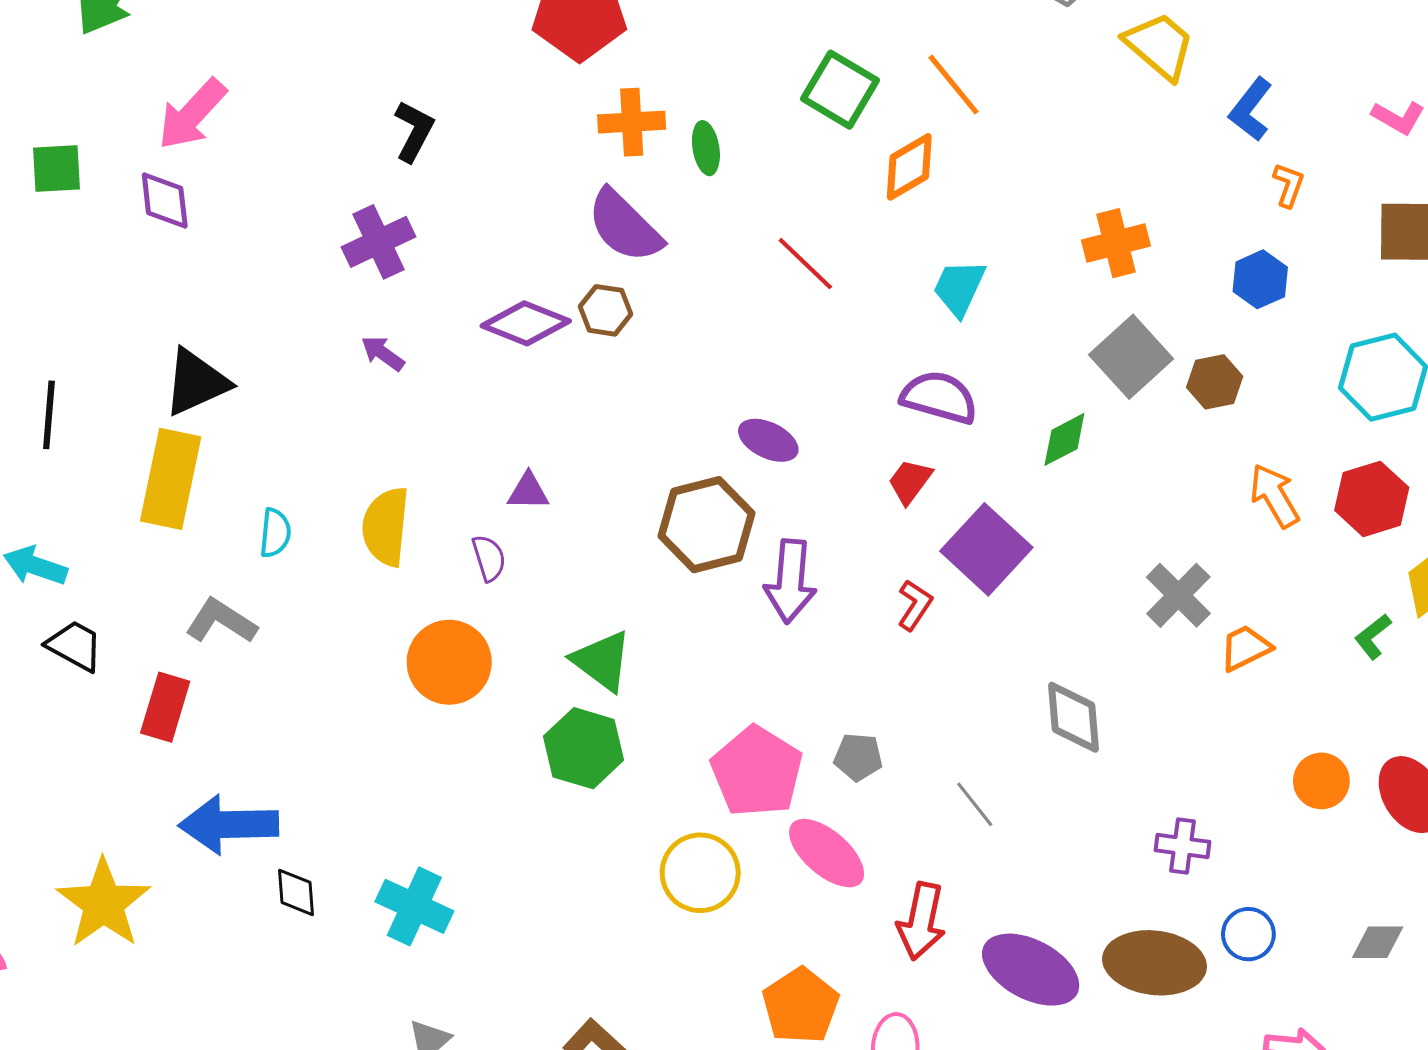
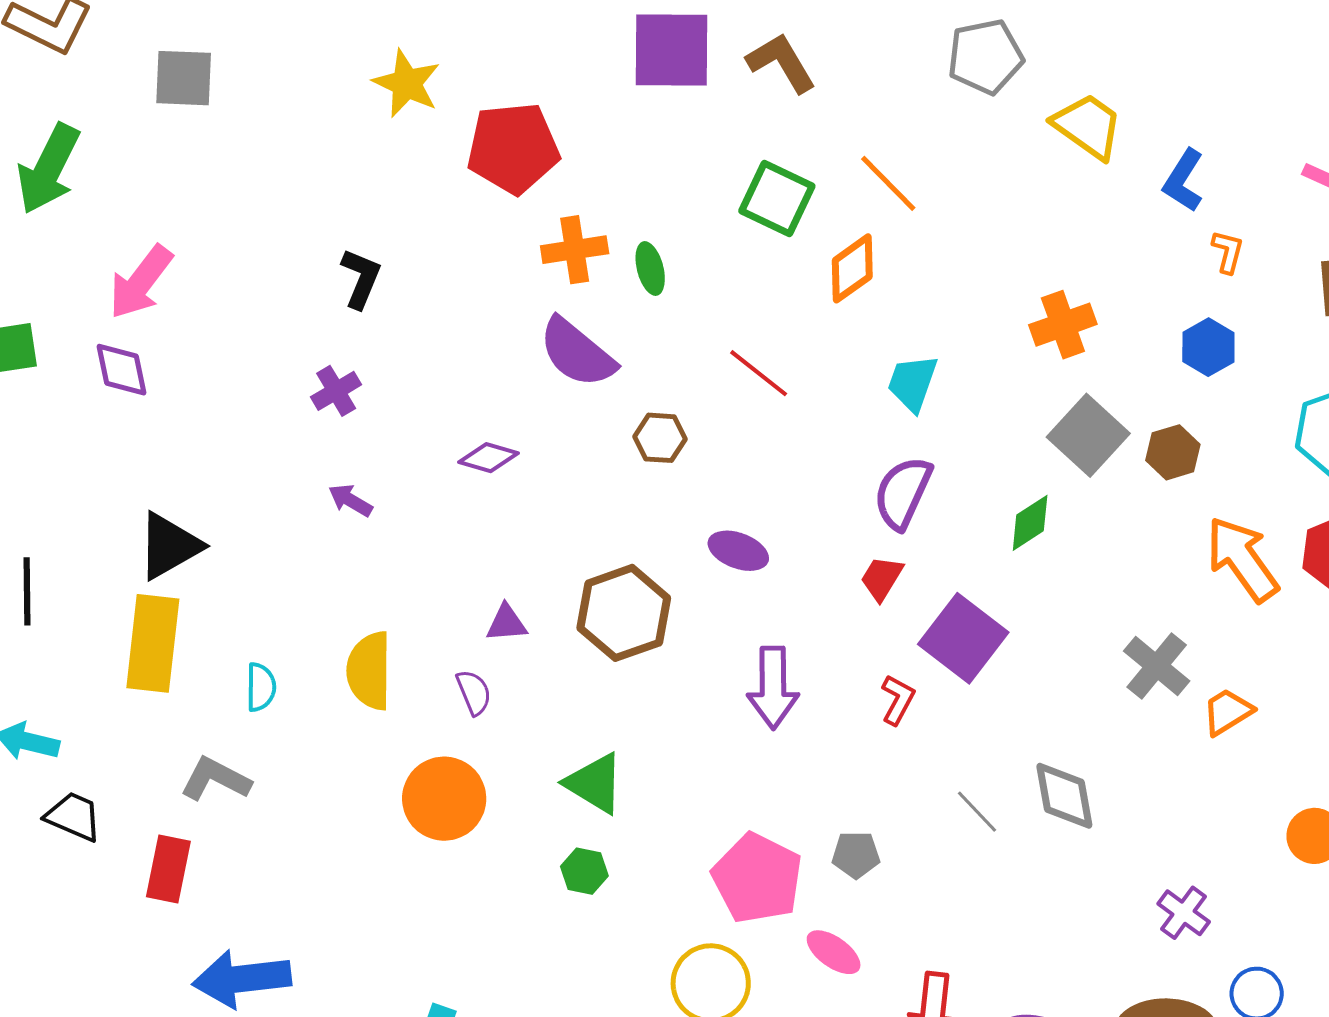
purple cross: (379, 242) -> (336, 391), size x0.7
brown hexagon: (605, 310) -> (660, 438), moved
purple diamond: (526, 323) -> (489, 458), size x0.7
purple semicircle: (939, 397) -> (903, 493), turned -76
orange arrow: (1274, 496) -> (1242, 559), size x1.4
brown hexagon: (706, 525) -> (624, 613), moved
green hexagon: (584, 748) -> (584, 871), size x0.6
gray line: (975, 804) -> (977, 812), moved
purple cross: (1182, 846) -> (1184, 913), turned 34
pink ellipse: (827, 853) -> (834, 952), size x0.7

